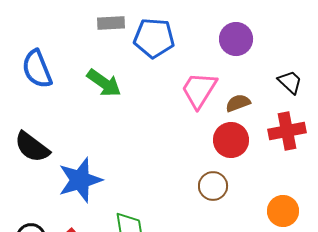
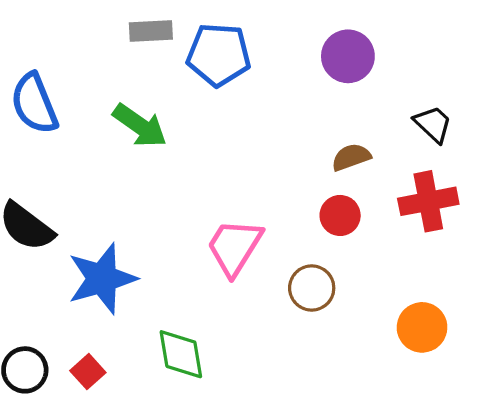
pink trapezoid: (199, 90) -> (234, 247), moved
red circle: (231, 140) -> (340, 215), size x0.7

